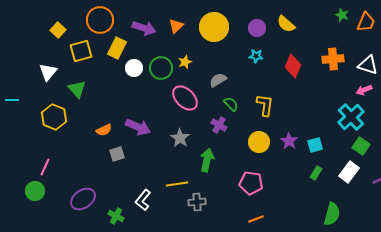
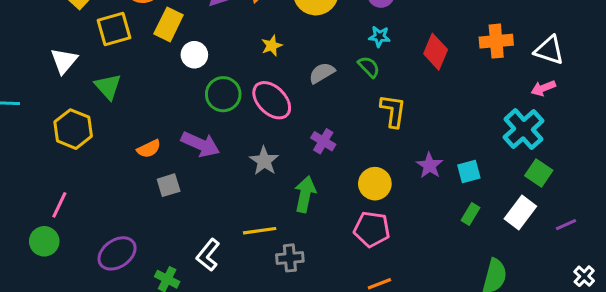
green circle: (161, 68) -> (223, 94), moved
green semicircle: (231, 104) -> (369, 67), moved
yellow circle: (259, 142) -> (375, 184), moved

